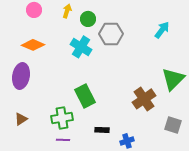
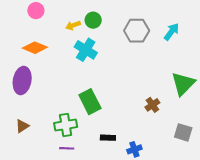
yellow arrow: (67, 11) -> (73, 25), moved, turned -128
gray hexagon: (111, 34) -> (137, 31), moved
brown cross: (144, 99) -> (152, 105), size x0.6

